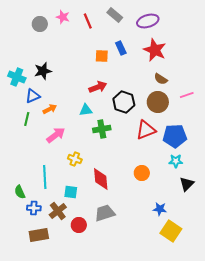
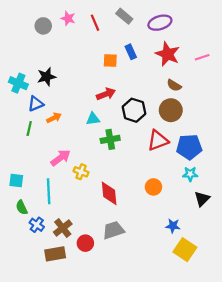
pink line: (187, 95) -> (202, 57), moved
pink arrow: (56, 135) -> (61, 158), moved
cyan square: (71, 192) -> (16, 180), moved
blue cross: (34, 208) -> (37, 225), turned 32
brown rectangle: (39, 235) -> (55, 254), moved

